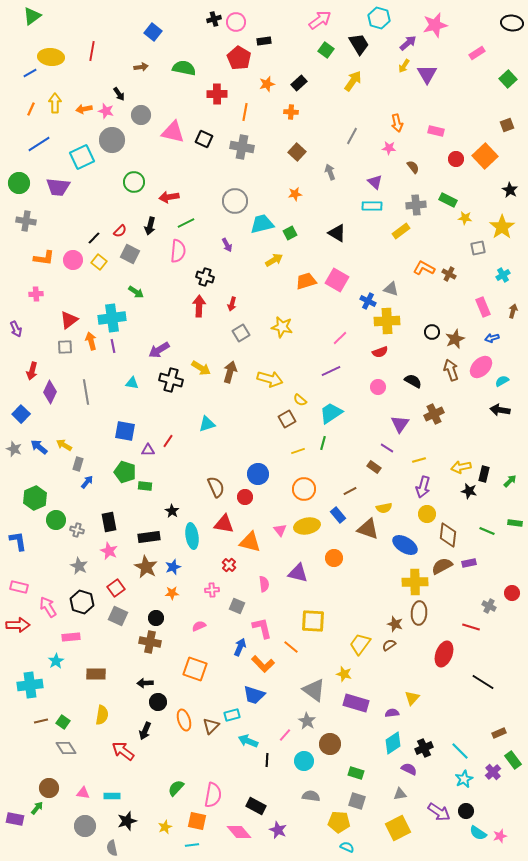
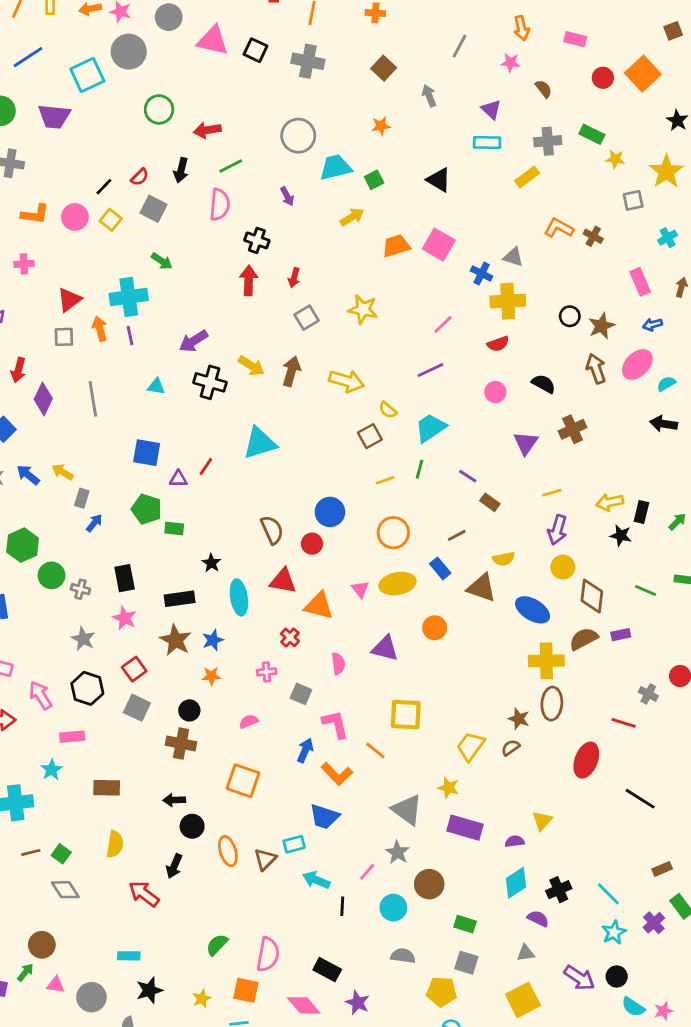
cyan triangle: (207, 424) -> (260, 443), size x1.5
purple line: (387, 448) -> (468, 476), moved
pink triangle: (83, 793) -> (56, 985), moved

